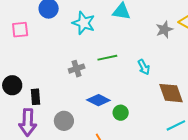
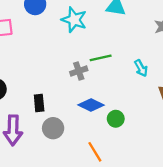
gray cross: (77, 69) -> (79, 71), moved
black rectangle: (35, 97) -> (39, 103), moved

